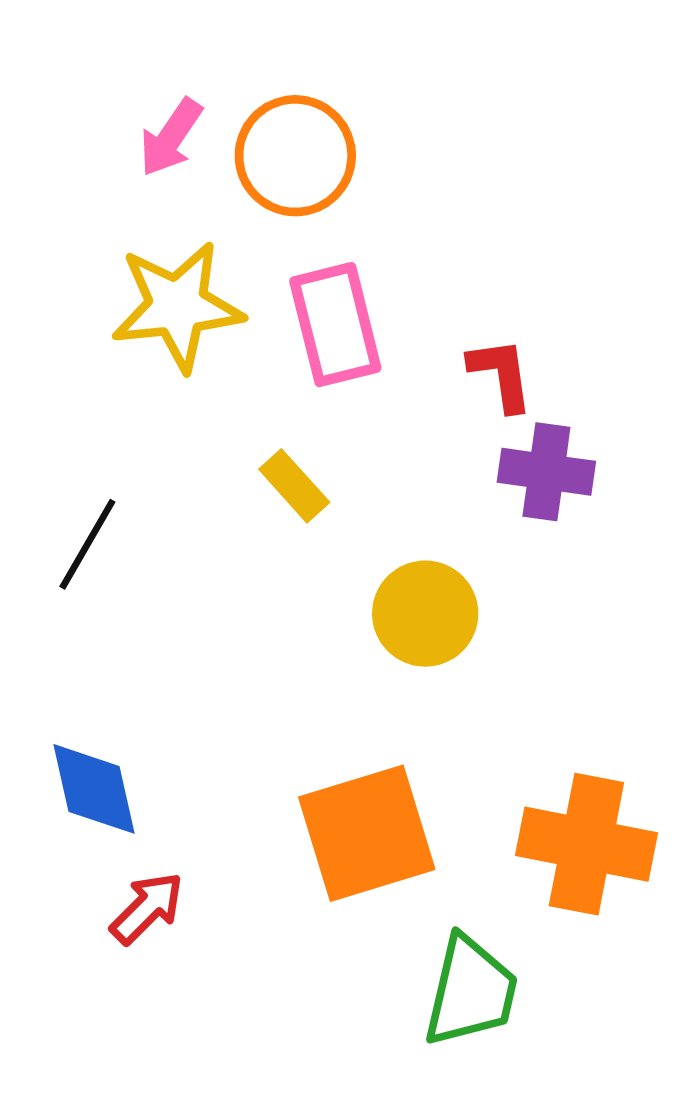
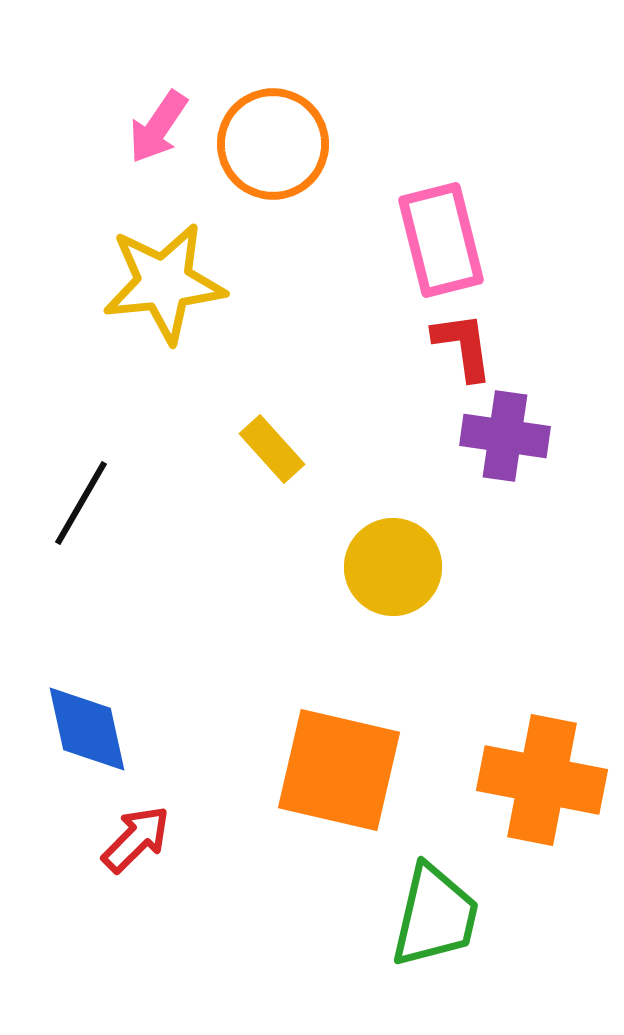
pink rectangle: (335, 325) -> (441, 240), moved
orange square: (367, 833) -> (339, 770), turned 30

